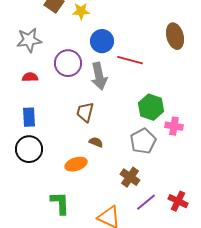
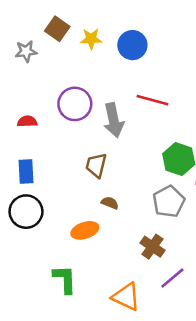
gray star: (29, 40) -> (26, 51), moved, size x0.7
blue circle: (102, 41) -> (132, 45), moved

